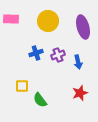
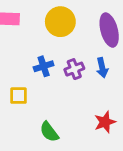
blue arrow: (78, 62) -> (102, 68), moved
yellow square: (22, 86) -> (18, 96), moved

